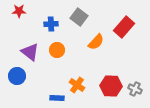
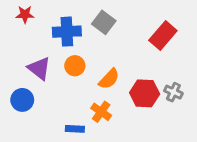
blue cross: (51, 24) -> (67, 32), size x1.5
orange semicircle: (96, 42) -> (109, 79), moved
red hexagon: (111, 86) -> (145, 93), moved
gray cross: (135, 89) -> (173, 92), moved

